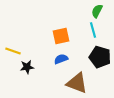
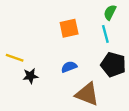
orange square: (61, 36) -> (69, 28), moved

